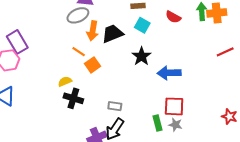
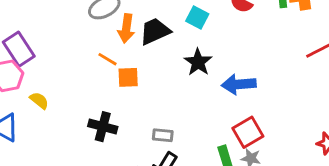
orange square: (92, 65) -> (128, 77), turned 35
yellow semicircle: (65, 81) -> (39, 100), moved, turned 64
red square: (174, 106) -> (248, 132), turned -30

